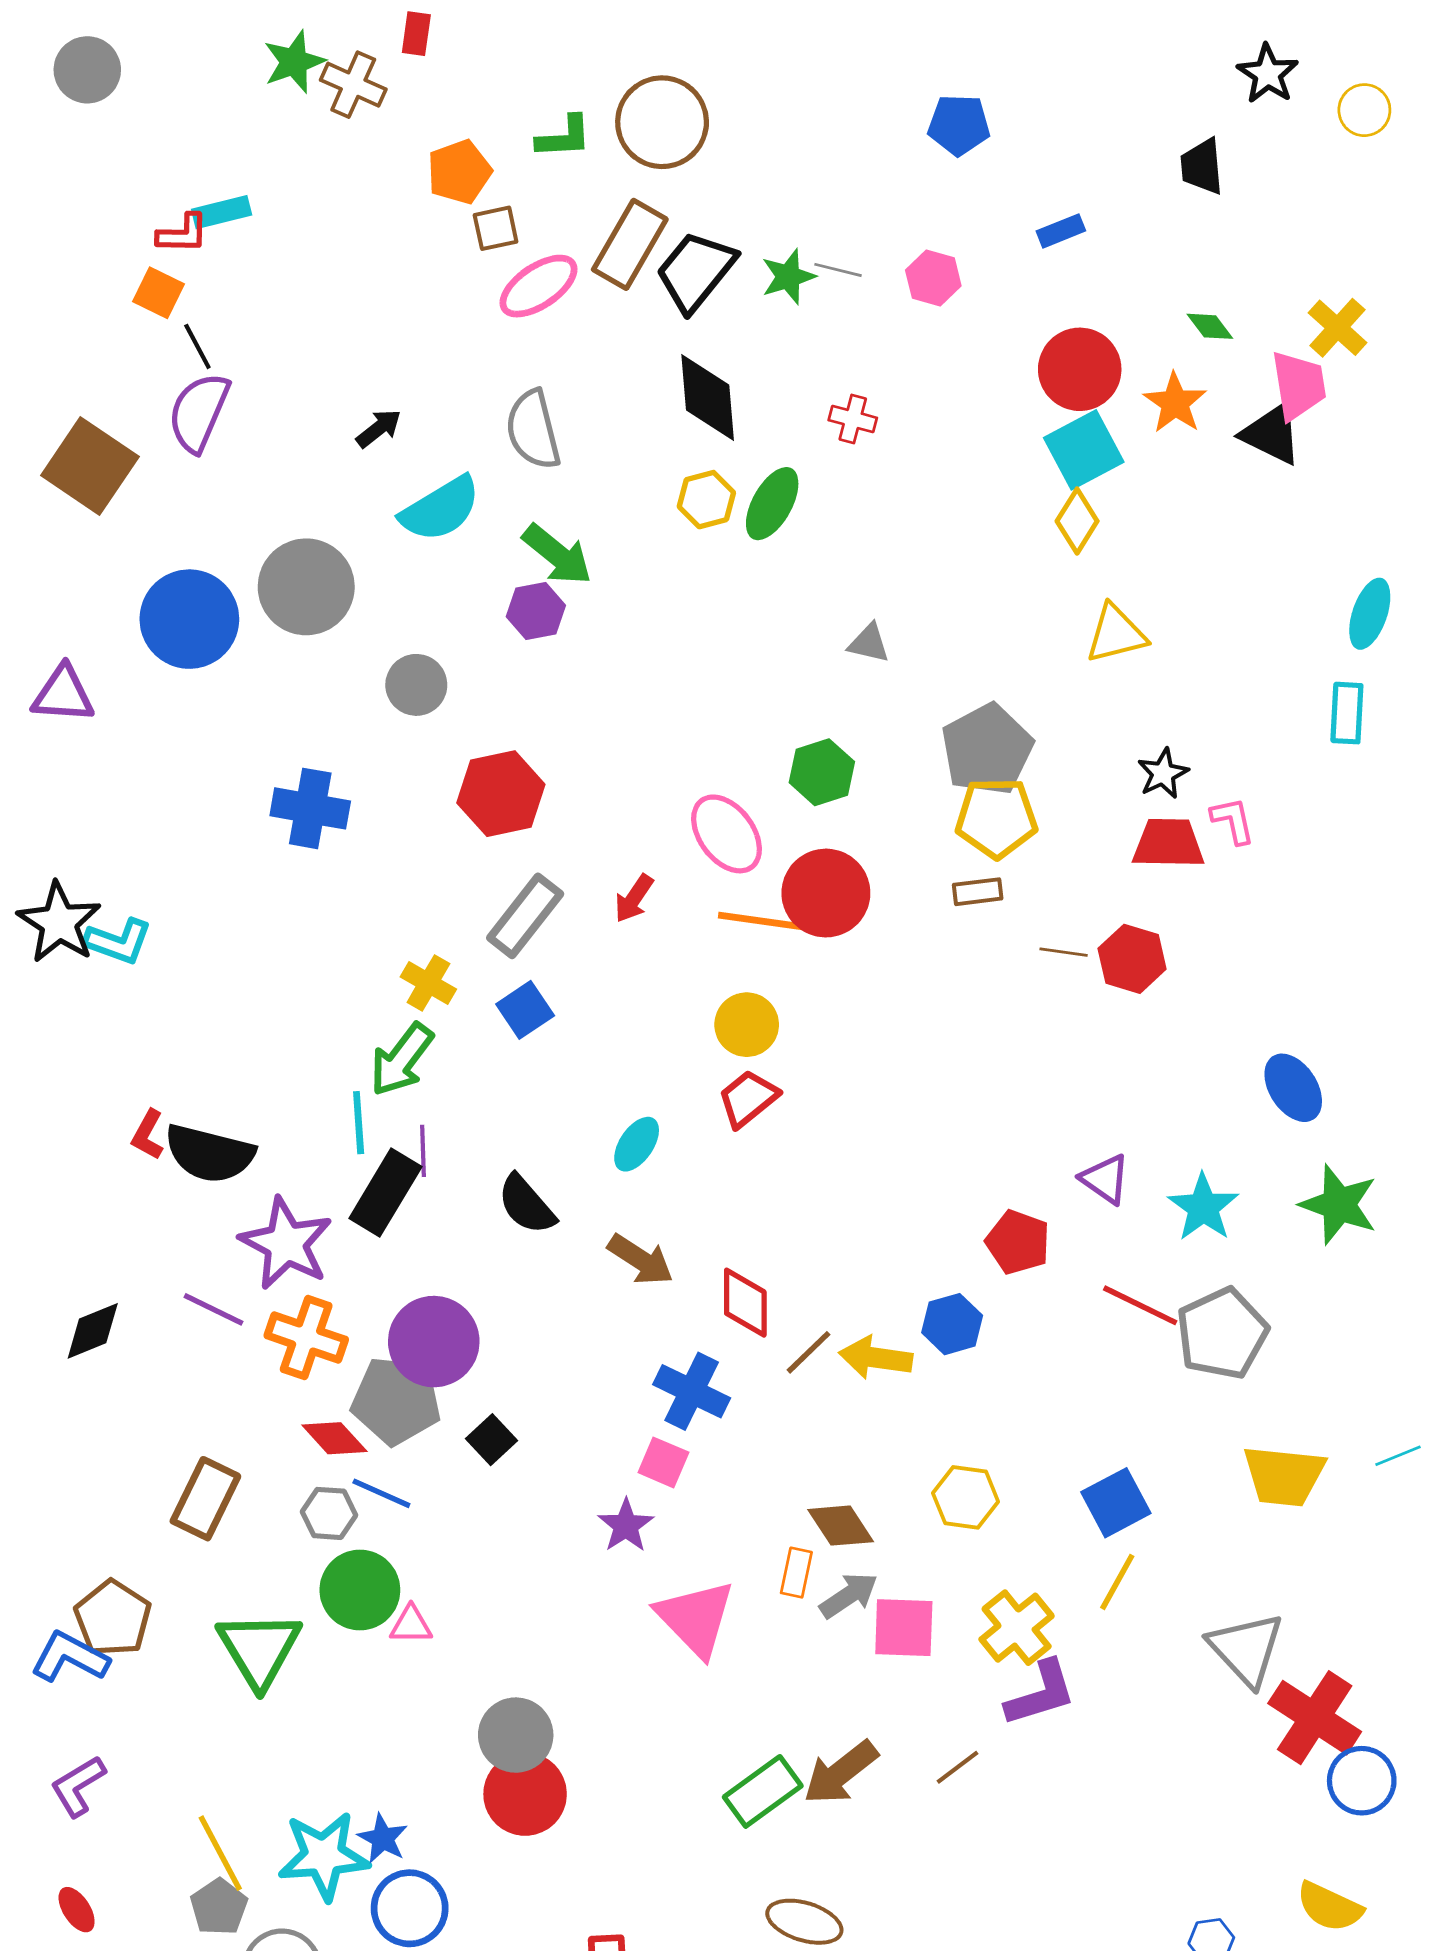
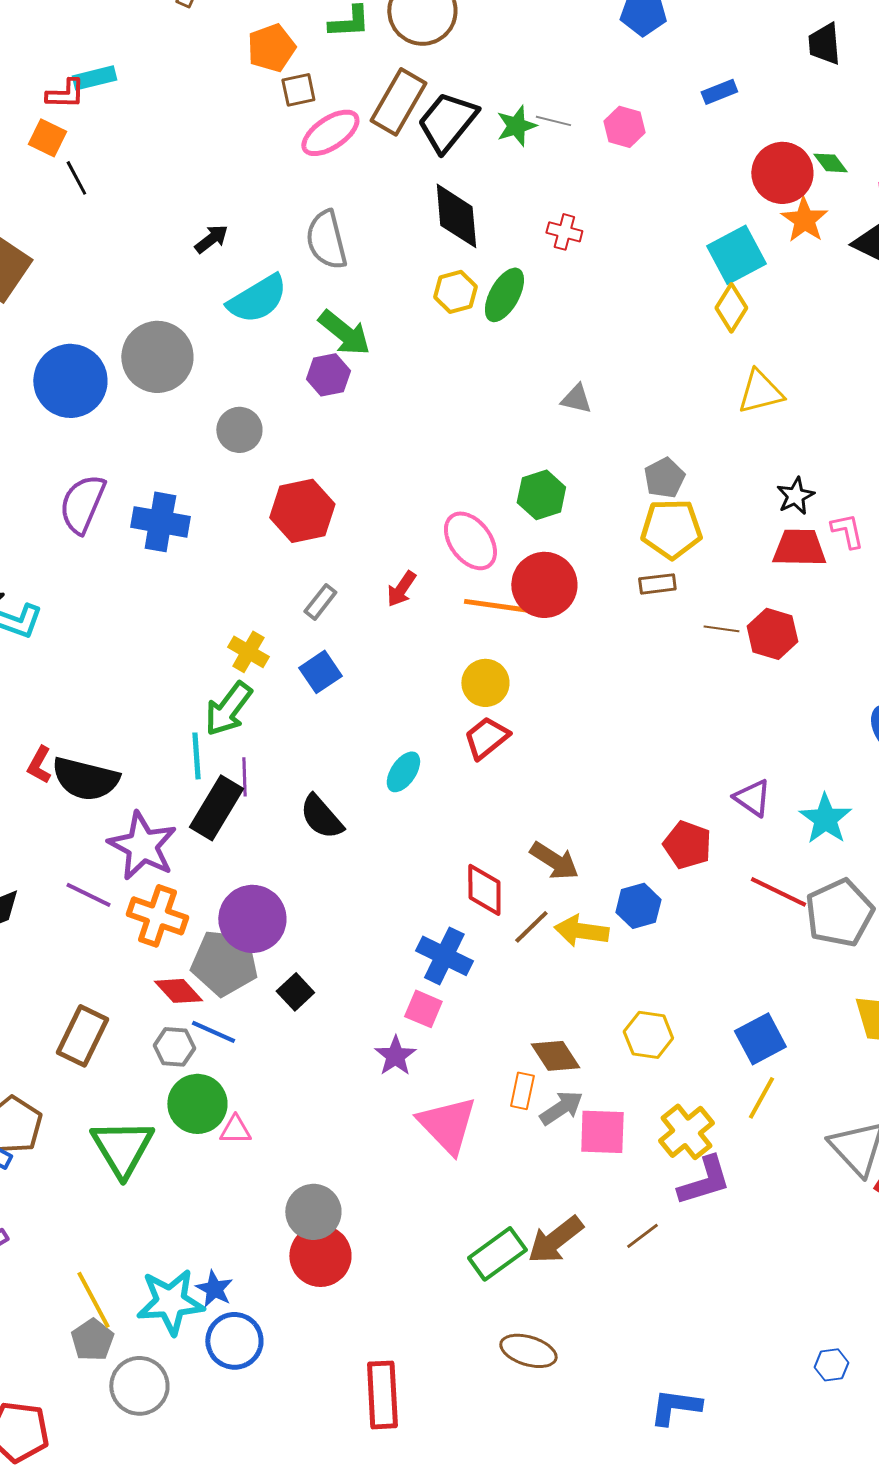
red circle: (1080, 369) -> (782, 173), moved
purple semicircle: (199, 412) -> (82, 504), moved
gray pentagon: (987, 749) -> (664, 478), size x0.6
gray rectangle: (525, 916) -> (320, 602), size x0.6
brown arrow: (641, 1260) -> (554, 861), moved

